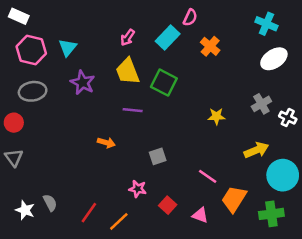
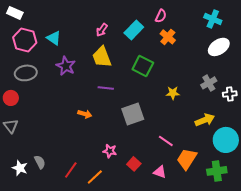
pink semicircle: (190, 18) -> (161, 16), moved
cyan triangle: (68, 48) -> (54, 38), turned -35
green square: (164, 83) -> (143, 66), moved
white cross: (288, 118) -> (230, 94), turned -32
gray square: (158, 156) -> (133, 114), moved, size x1.6

